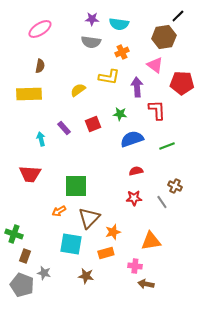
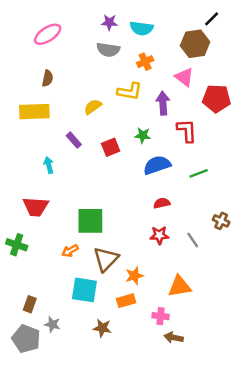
purple rectangle: (64, 128) -> (74, 140), moved
brown cross: (175, 186) -> (221, 221), moved
green cross: (14, 234) -> (17, 245), moved

